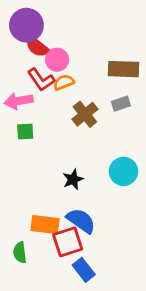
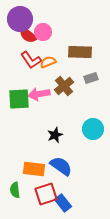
pink circle: (57, 60) -> (43, 32), moved
brown rectangle: (124, 69) -> (80, 52), moved
pink arrow: (18, 101) -> (39, 94), moved
green square: (25, 132) -> (19, 99), size x1.6
red square: (68, 242) -> (46, 194), moved

